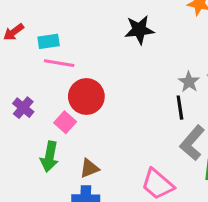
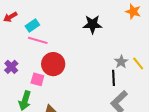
cyan rectangle: (49, 41) -> (32, 25), turned -32
pink square: (65, 122) -> (37, 79), turned -32

